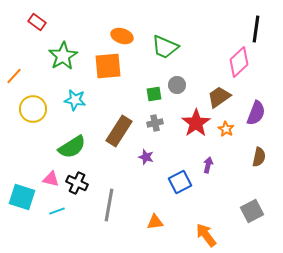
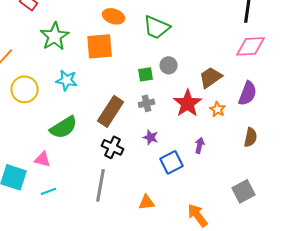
pink diamond: (239, 62) -> (251, 46), moved, turned 40
purple star: (146, 157) -> (151, 137), moved
black cross: (77, 183) -> (113, 147), moved

